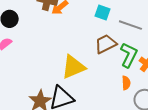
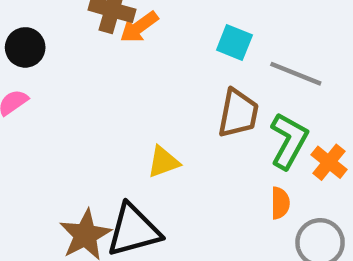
brown trapezoid: (106, 44) -> (238, 113), turned 125
yellow triangle: (73, 67) -> (163, 162), size x0.6

